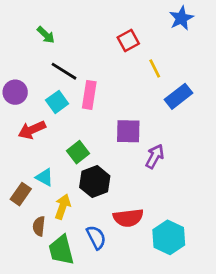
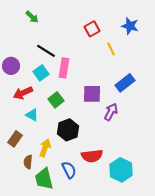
blue star: (181, 18) -> (130, 26), moved, turned -30
green arrow: (46, 35) -> (32, 17), moved
blue rectangle: (179, 96) -> (125, 83), moved
green square: (78, 152) -> (56, 100), moved
cyan triangle: (44, 177) -> (32, 115), moved

